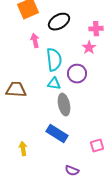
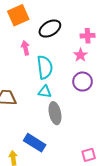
purple circle: (77, 74) -> (83, 82), moved
blue rectangle: (57, 134) -> (35, 143), moved

